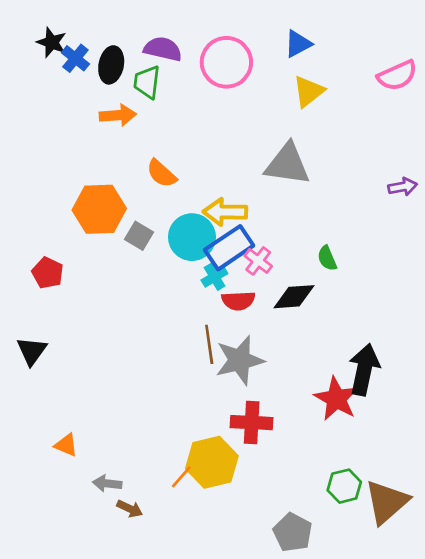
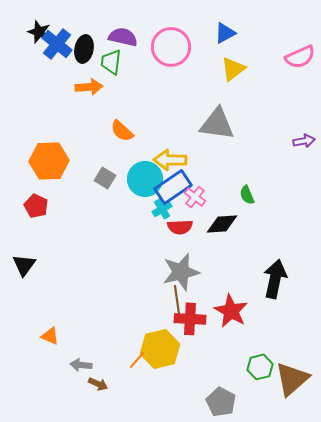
blue cross: (75, 58) -> (57, 44), size x1.4
orange hexagon: (99, 209) -> (49, 161), moved
brown line: (209, 344) -> (177, 300), moved
red star: (336, 399) -> (231, 311), moved

